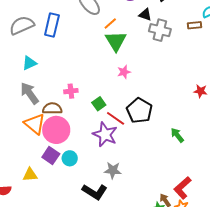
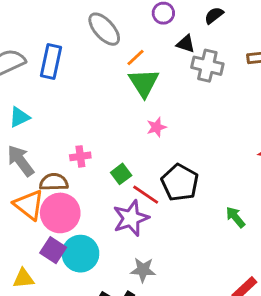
purple star: (105, 134) -> (131, 218), turned 30
cyan circle: (70, 158) -> (80, 254), size x1.6

